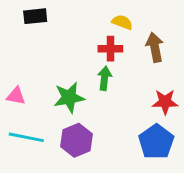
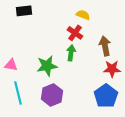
brown arrow: (155, 47) -> (105, 46), moved
red cross: (110, 49) -> (75, 33), turned 35
cyan line: (26, 137) -> (18, 93), turned 65

